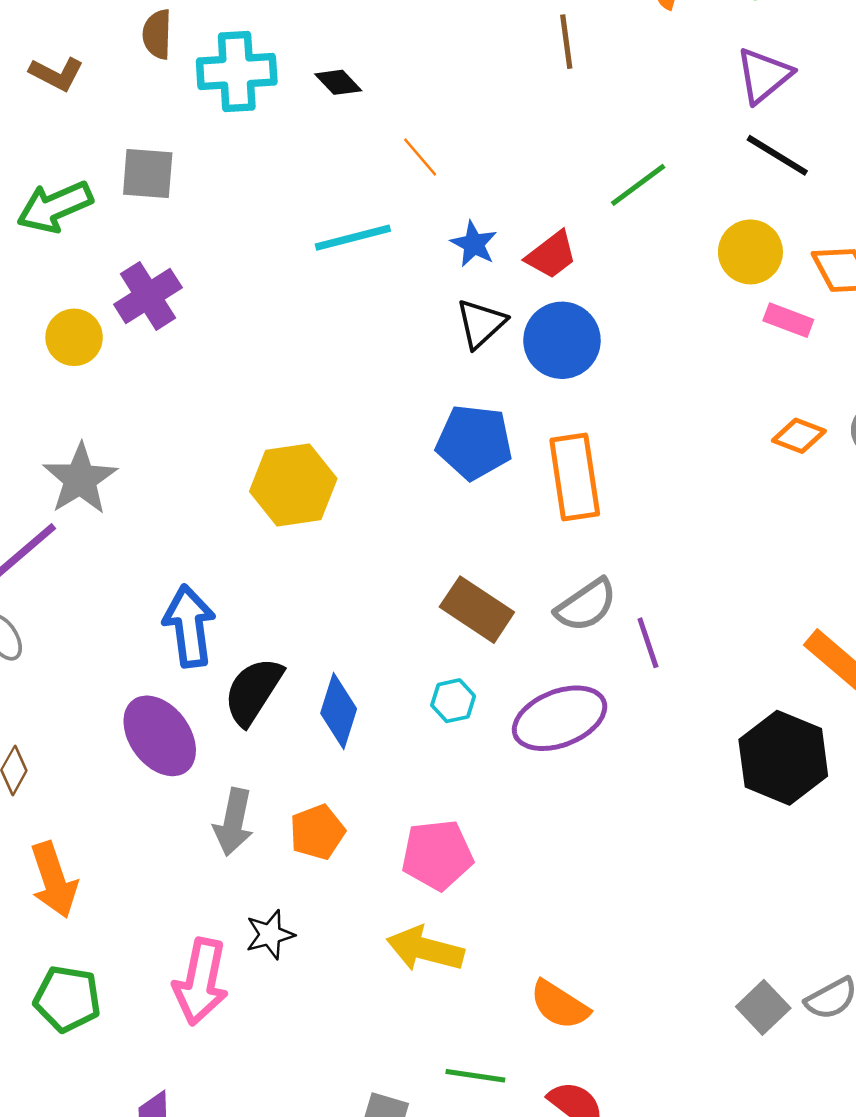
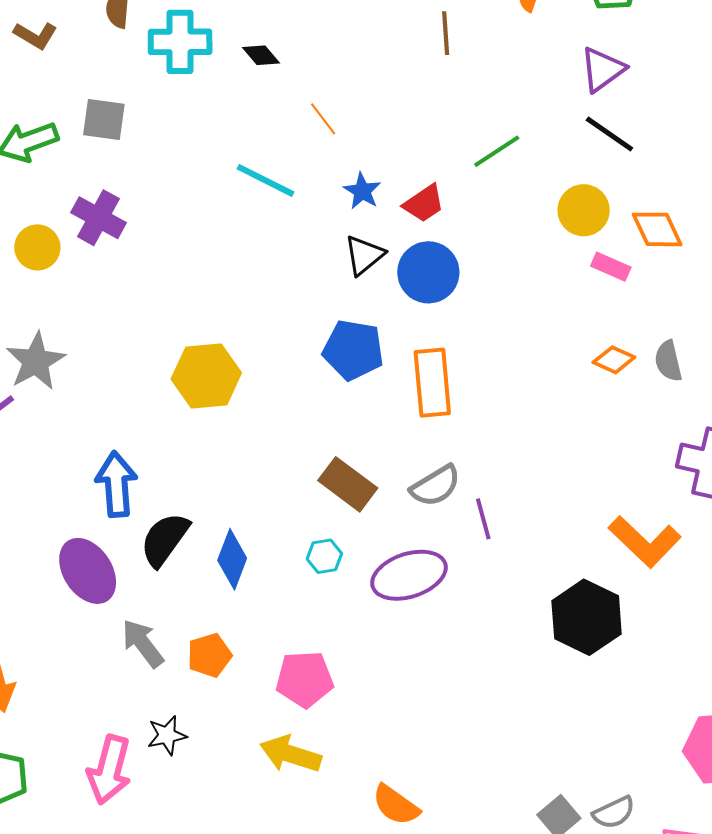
cyan line: (353, 238) -> (265, 180), turned 38
purple cross: (148, 296) -> (99, 218), turned -32
gray arrow: (233, 822) -> (143, 643), turned 128

